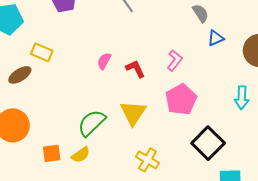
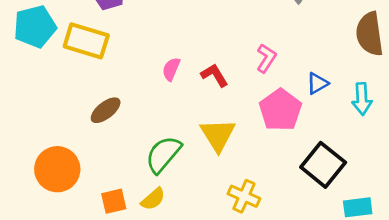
blue triangle: (216, 38) -> (317, 83), moved
yellow rectangle: (42, 52) -> (86, 41), moved, size x1.5
brown ellipse: (20, 75) -> (106, 110), moved

